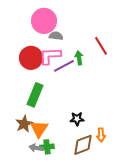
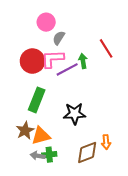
pink circle: (44, 21) -> (46, 22), size x0.7
gray semicircle: (56, 36) -> (59, 38), turned -64
black star: (77, 119) -> (75, 114), moved, size x1.5
orange triangle: (39, 129) -> (41, 136), turned 42

